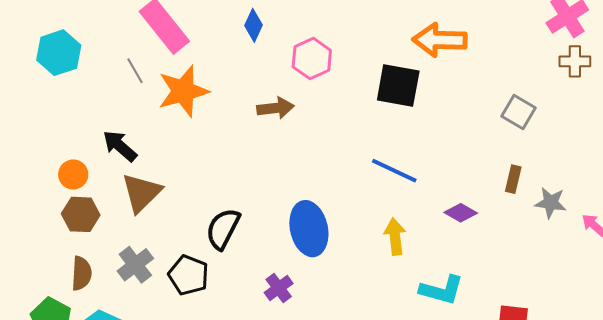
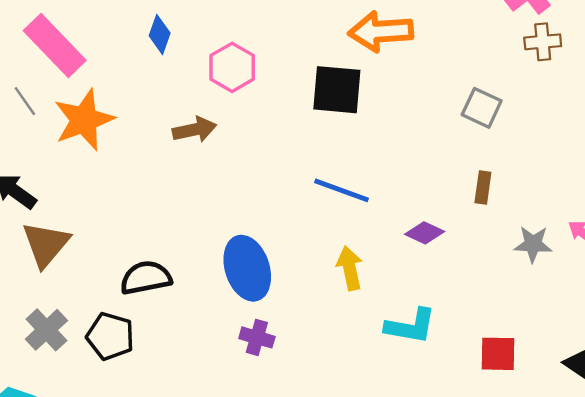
gray star: (551, 203) -> (533, 244), moved
black semicircle: (223, 229) -> (146, 278), turned 57
purple cross: (279, 288) -> (257, 337), moved, turned -32

